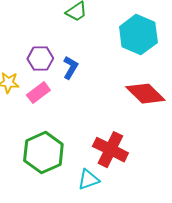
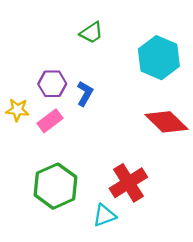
red cross: (110, 150) -> (128, 183), turned 32

